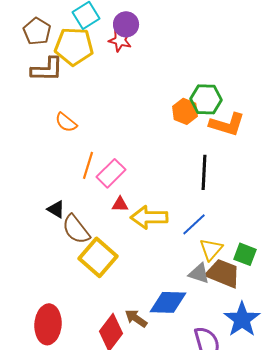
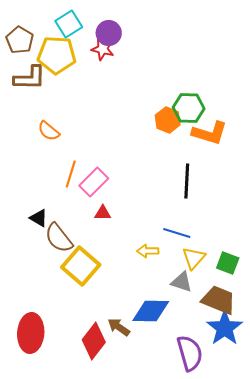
yellow arrow: (149, 217) -> (148, 251), moved, size x0.6
blue line: (194, 224) -> (177, 233), turned 60
brown trapezoid: (223, 273) -> (219, 300), moved

